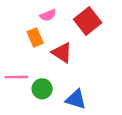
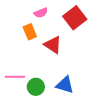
pink line: (16, 77) -> (15, 77), moved
green circle: (42, 89) -> (36, 87), moved

